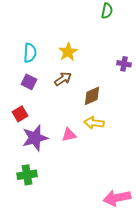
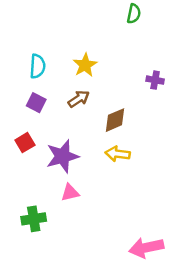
pink triangle: (69, 135) -> (70, 193), moved
purple star: (35, 138) -> (62, 156), moved

